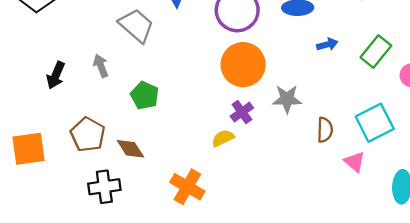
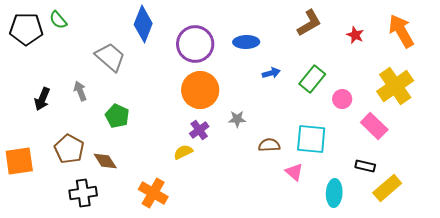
gray star: (287, 99) -> (237, 119), size x0.7
cyan square: (375, 123) -> (311, 139), turned 32
brown semicircle: (325, 130) -> (269, 145), turned -95

